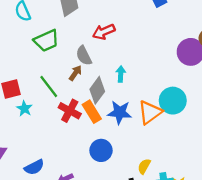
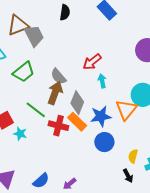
red arrow: (104, 32) -> (92, 62), moved
brown arrow: (75, 73) -> (55, 93), size x1.6
cyan arrow: (121, 74) -> (102, 81), moved
blue circle: (101, 150) -> (104, 142), moved

